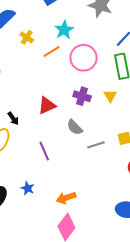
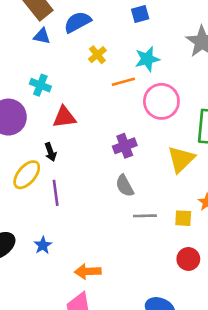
purple cross: (82, 96) -> (125, 146), moved, turned 36
yellow triangle: (110, 96) -> (181, 159), size x1.6
red triangle: (47, 105) -> (64, 117), moved
purple line: (44, 151) -> (56, 193), moved

